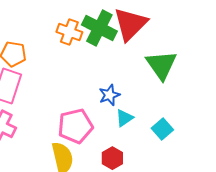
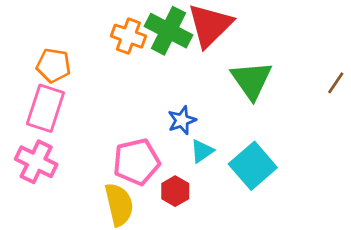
cyan square: (162, 129) -> (253, 166), size x1.6
red hexagon: (112, 158) -> (175, 191), moved

